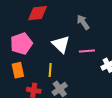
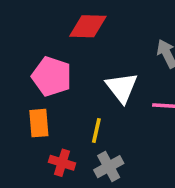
pink pentagon: (21, 44) -> (52, 76), turned 30

